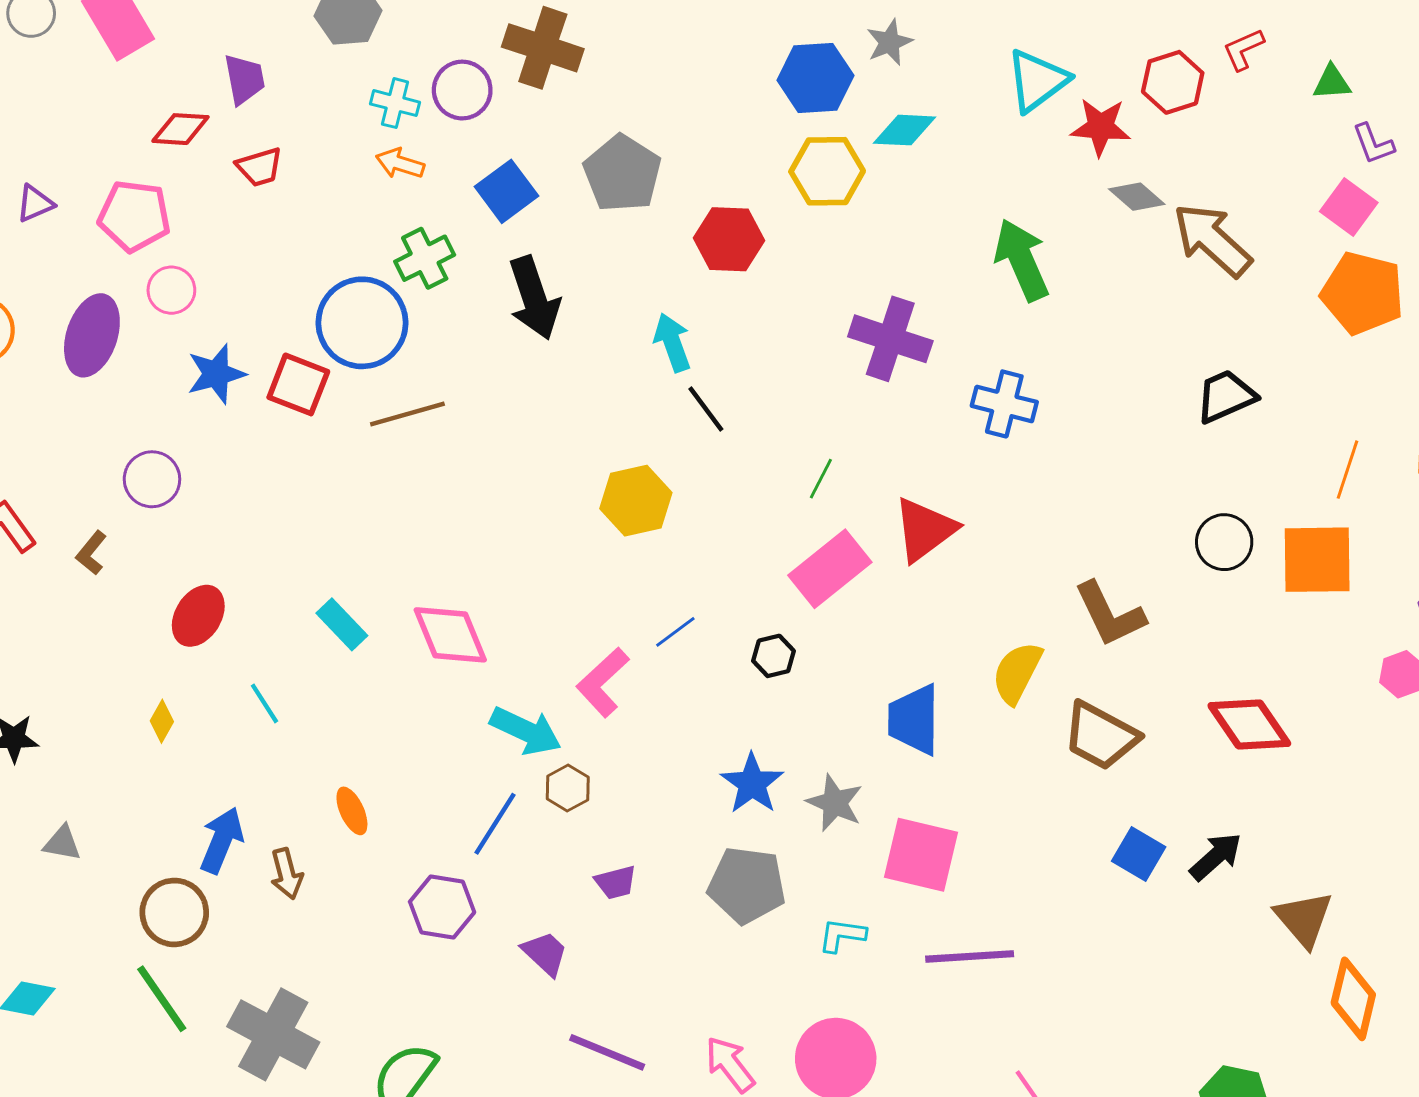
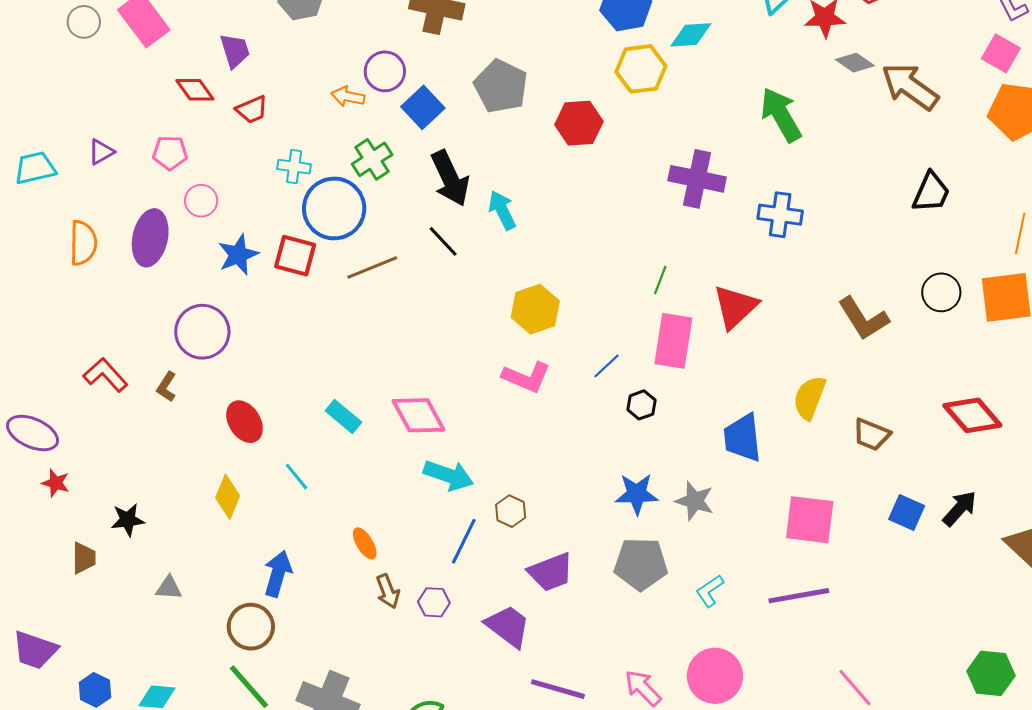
purple circle: (462, 90) -> (385, 71), moved
cyan cross: (395, 103) -> (294, 167), moved
red diamond: (180, 129) -> (195, 90), turned 57
pink pentagon: (134, 216) -> (170, 153), size x0.7
cyan arrow: (672, 342) -> (502, 210), moved
black trapezoid: (1226, 396) -> (931, 192), turned 144
black line: (706, 409) -> (443, 241), moved
purple circle: (152, 479) -> (202, 332), size x1.4
pink rectangle: (830, 569) -> (673, 341), turned -36
brown L-shape: (1110, 614) -> (863, 319), moved
red ellipse: (198, 616) -> (244, 422), turned -57
blue line: (675, 632) -> (606, 366), moved
pink L-shape: (603, 682) -> (526, 377), moved, turned -108
yellow diamond: (162, 721) -> (228, 497), size x1.5
cyan arrow: (526, 731) -> (449, 475), moved
brown trapezoid: (1101, 736) -> (872, 435), size x0.7
blue star: (752, 784) -> (637, 494), turned -30
pink square: (921, 855) -> (810, 520), moved
brown arrow: (287, 874) -> (388, 591), moved
purple trapezoid: (616, 882) -> (551, 572), size x1.6
purple hexagon: (442, 907) -> (434, 602), size x0.7
cyan L-shape: (842, 935) -> (710, 591), turned -36
purple trapezoid: (545, 953) -> (508, 626), size x1.4

